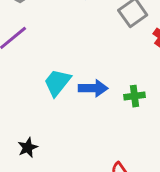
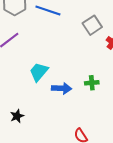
blue arrow: (93, 88) -> (62, 88), moved

